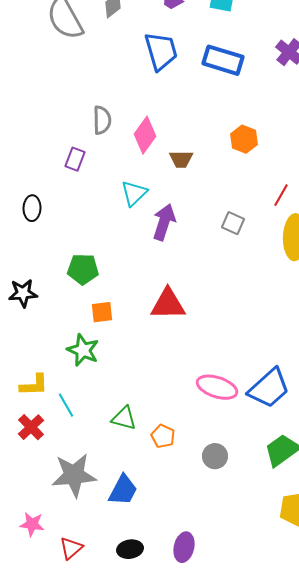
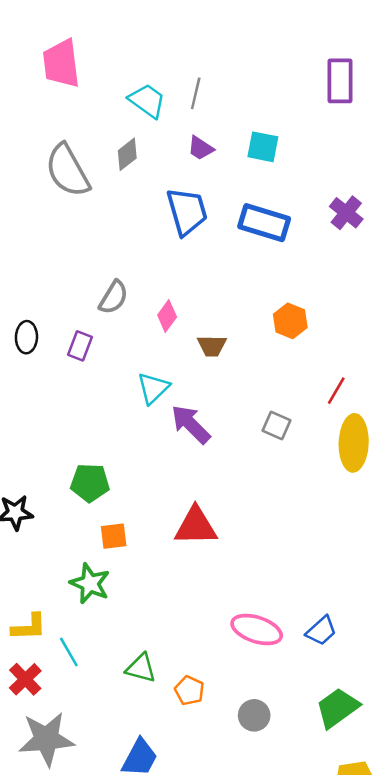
gray semicircle: (102, 120) -> (114, 297), turned 32
pink diamond: (145, 135) -> (167, 316), size x0.7
black ellipse: (32, 208) -> (26, 337), moved
purple arrow: (164, 222) -> (191, 424), turned -63
blue trapezoid: (269, 388) -> (321, 631), size x0.6
gray star: (74, 475) -> (46, 739), moved

